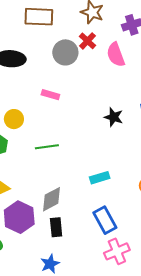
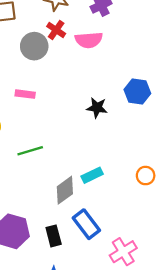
pink semicircle: (116, 55) -> (89, 40), turned -65
gray diamond: (51, 199) -> (65, 190), moved
blue rectangle: (105, 220) -> (86, 224), moved

